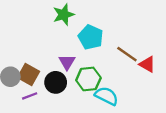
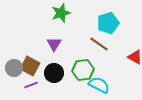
cyan pentagon: (91, 37) -> (108, 23), moved, turned 30
brown line: (127, 54) -> (99, 44), moved
purple triangle: (67, 62) -> (54, 44), moved

